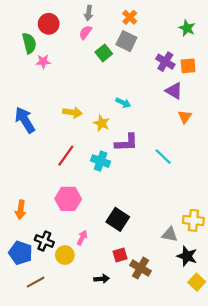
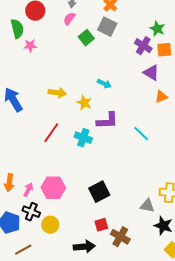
green star: (187, 28) -> (157, 29), moved
orange triangle: (185, 117) -> (161, 97), turned 32
pink hexagon: (68, 199) -> (53, 188), moved
black square: (118, 219) -> (99, 192), turned 30
pink arrow: (82, 238) -> (28, 190), moved
black arrow: (102, 279) -> (84, 247), size x1.5

